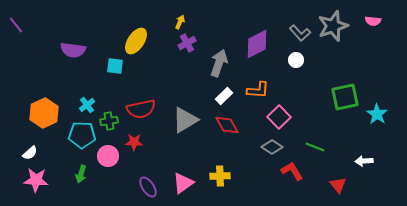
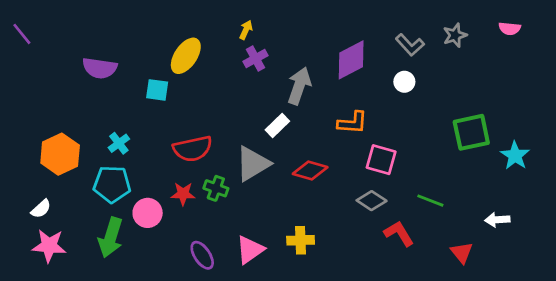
gray star: (333, 26) -> (455, 35), size x0.6
white rectangle: (224, 96) -> (277, 125), moved
pink square: (279, 117) -> (381, 160), turned -30
green cross: (109, 121) -> (216, 188), moved, turned 30
red diamond: (227, 125) -> (310, 171), turned -45
green arrow: (81, 174) -> (111, 238), size x1.6

